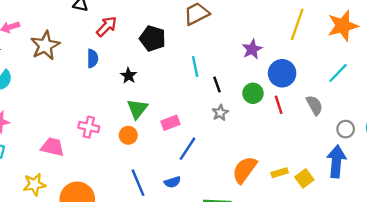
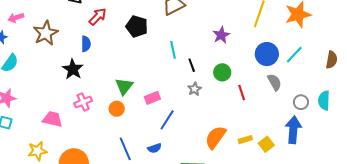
blue circle: (282, 73) -> (267, 54), moved
black star: (129, 76) -> (73, 69), moved, size x1.5
red line: (279, 105) -> (242, 93), moved
pink cross: (89, 127) -> (83, 102), turned -36

